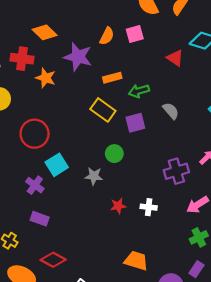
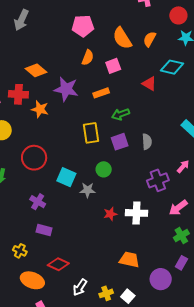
orange semicircle: (107, 36) -> (88, 58), moved
orange rectangle: (112, 78) -> (101, 93), moved
yellow rectangle: (103, 110) -> (91, 133), turned 50
gray semicircle: (171, 111) -> (147, 142), moved, turned 42
cyan square: (57, 165) -> (66, 177), moved, turned -30
white cross: (149, 207) -> (136, 213), size x1.5

